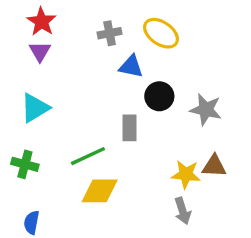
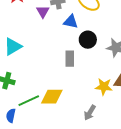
purple triangle: (40, 51) -> (43, 12), moved
green line: (88, 156) -> (29, 101), moved
gray arrow: (183, 211) -> (90, 113), moved, turned 49

